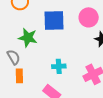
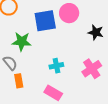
pink circle: (89, 17) -> (69, 13), moved

